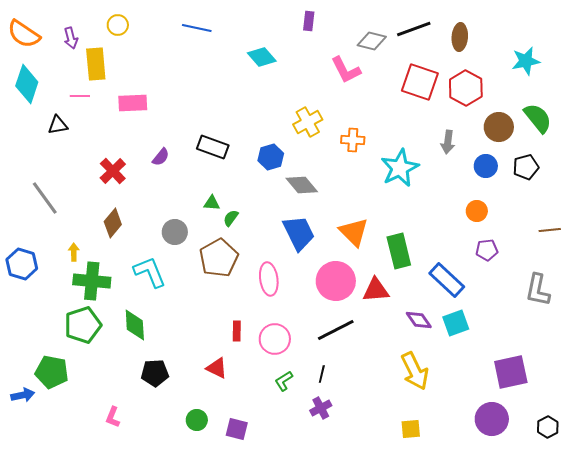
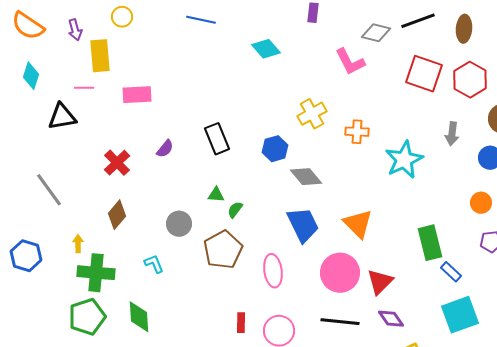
cyan diamond: (27, 84) -> (31, 76), size x0.7
black triangle: (58, 125) -> (62, 117), size x1.4
black rectangle: (213, 147) -> (217, 139), turned 48
green rectangle: (399, 251) -> (430, 243), moved
cyan L-shape: (150, 272) -> (154, 264), size x0.6
blue rectangle: (447, 280) -> (451, 272), size x0.6
red triangle: (376, 290) -> (380, 282), turned -40
purple diamond: (419, 320) -> (391, 319), moved
cyan square: (456, 323) -> (460, 315), size x1.4
black line: (336, 330) -> (340, 322), turned 33

